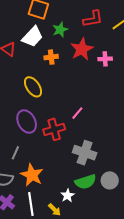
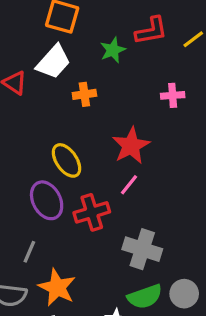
green star: (60, 30) -> (113, 50), moved
red star: (82, 49) -> (131, 146), moved
yellow ellipse: (33, 87) -> (67, 160), moved

